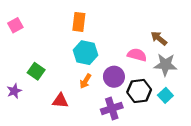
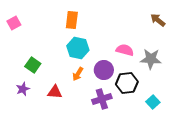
brown arrow: (159, 38) -> (158, 20), moved
purple star: (14, 91) -> (23, 89), moved
cyan square: (165, 95) -> (153, 102), moved

